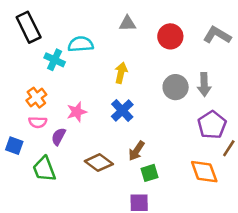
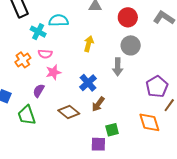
gray arrow: (204, 85) -> (118, 67), moved
gray circle: (176, 87) -> (131, 45), moved
blue cross: (122, 111) -> (88, 83), moved
pink semicircle: (38, 122) -> (45, 54), moved
green square: (150, 173) -> (112, 130), moved

